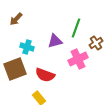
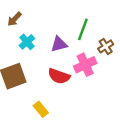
cyan cross: (27, 47) -> (27, 42), moved, turned 32
red semicircle: (45, 75) -> (59, 76), moved

